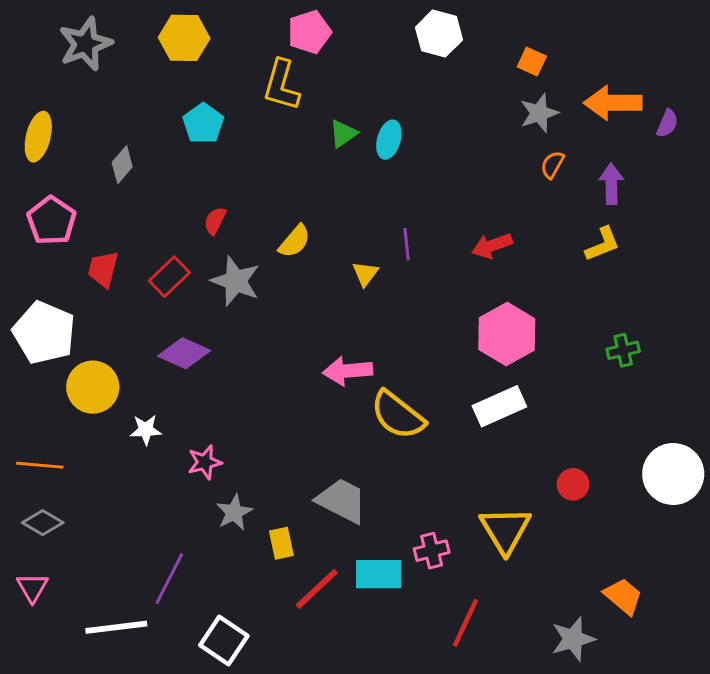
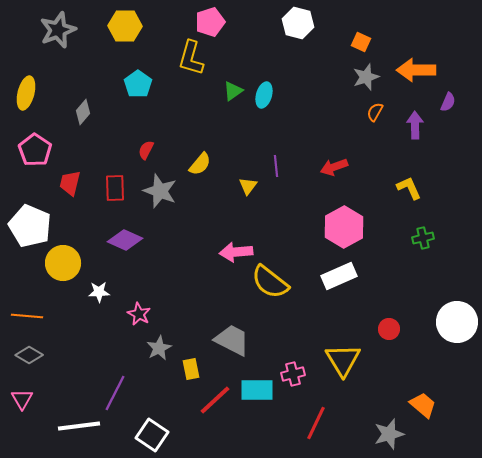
purple semicircle: (667, 123) -> (448, 102), moved
yellow L-shape: (602, 244) -> (409, 188), moved, turned -92
red rectangle: (169, 277) -> (115, 188), turned -48
pink star: (205, 462) -> (139, 314), turned -30

